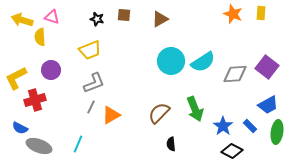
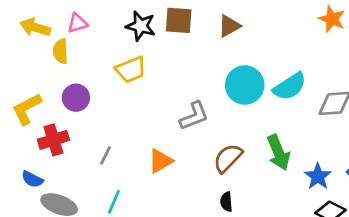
brown square: (124, 15) -> (179, 20), size x1.5
pink triangle: (52, 17) -> (77, 23), turned -35
black star: (97, 19) -> (141, 26), size x1.5
gray L-shape: (94, 83) -> (194, 116), moved
gray line: (91, 107) -> (105, 155), moved
black semicircle: (171, 144) -> (226, 202), moved

